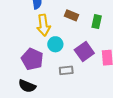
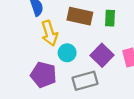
brown rectangle: (72, 15) -> (80, 16), size x1.5
gray rectangle: (66, 70) -> (85, 81), size x1.5

